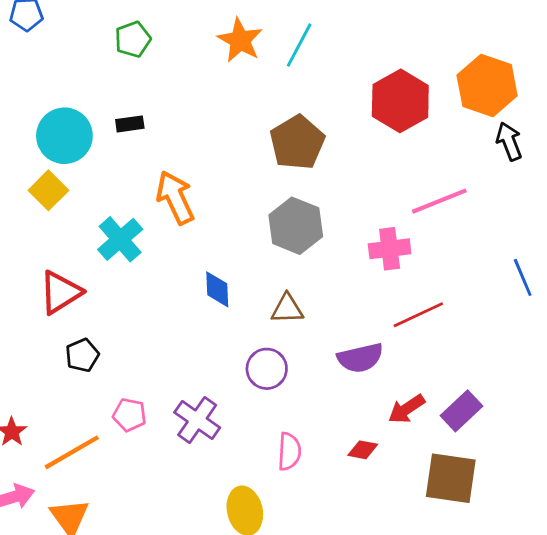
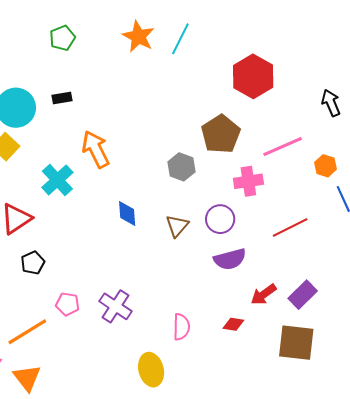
orange hexagon: (487, 86) -> (325, 166), moved, size x0.5
brown pentagon: (297, 142) -> (221, 134), moved
gray hexagon: (296, 226) -> (181, 167), size x0.7
brown triangle: (287, 309) -> (177, 226), turned -45
red line: (418, 315) -> (290, 228), moved
purple circle: (267, 369) -> (220, 219), moved

